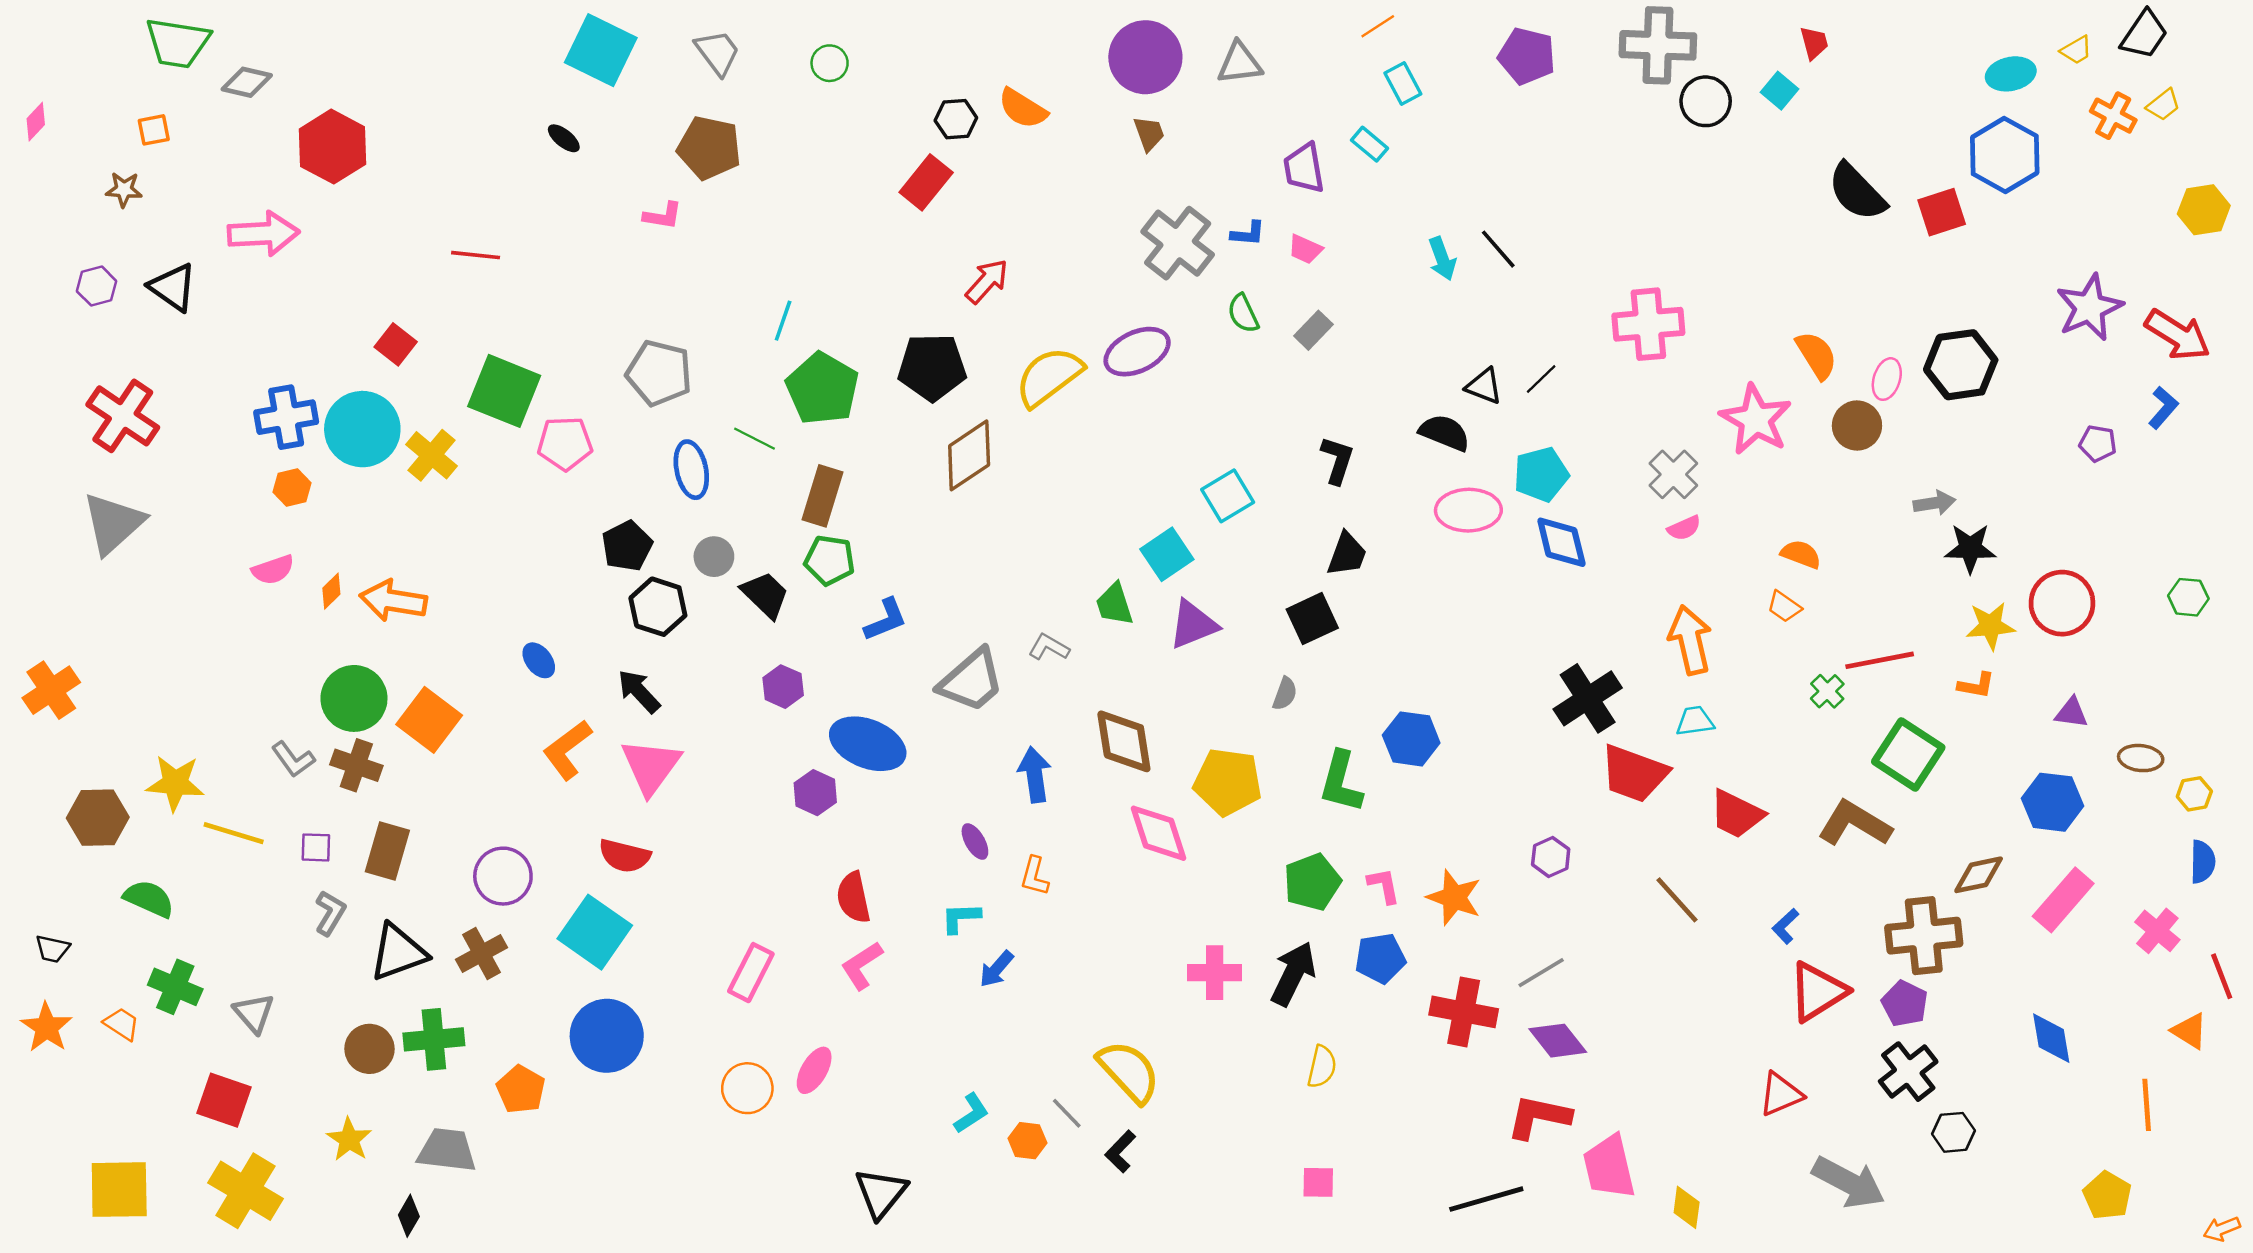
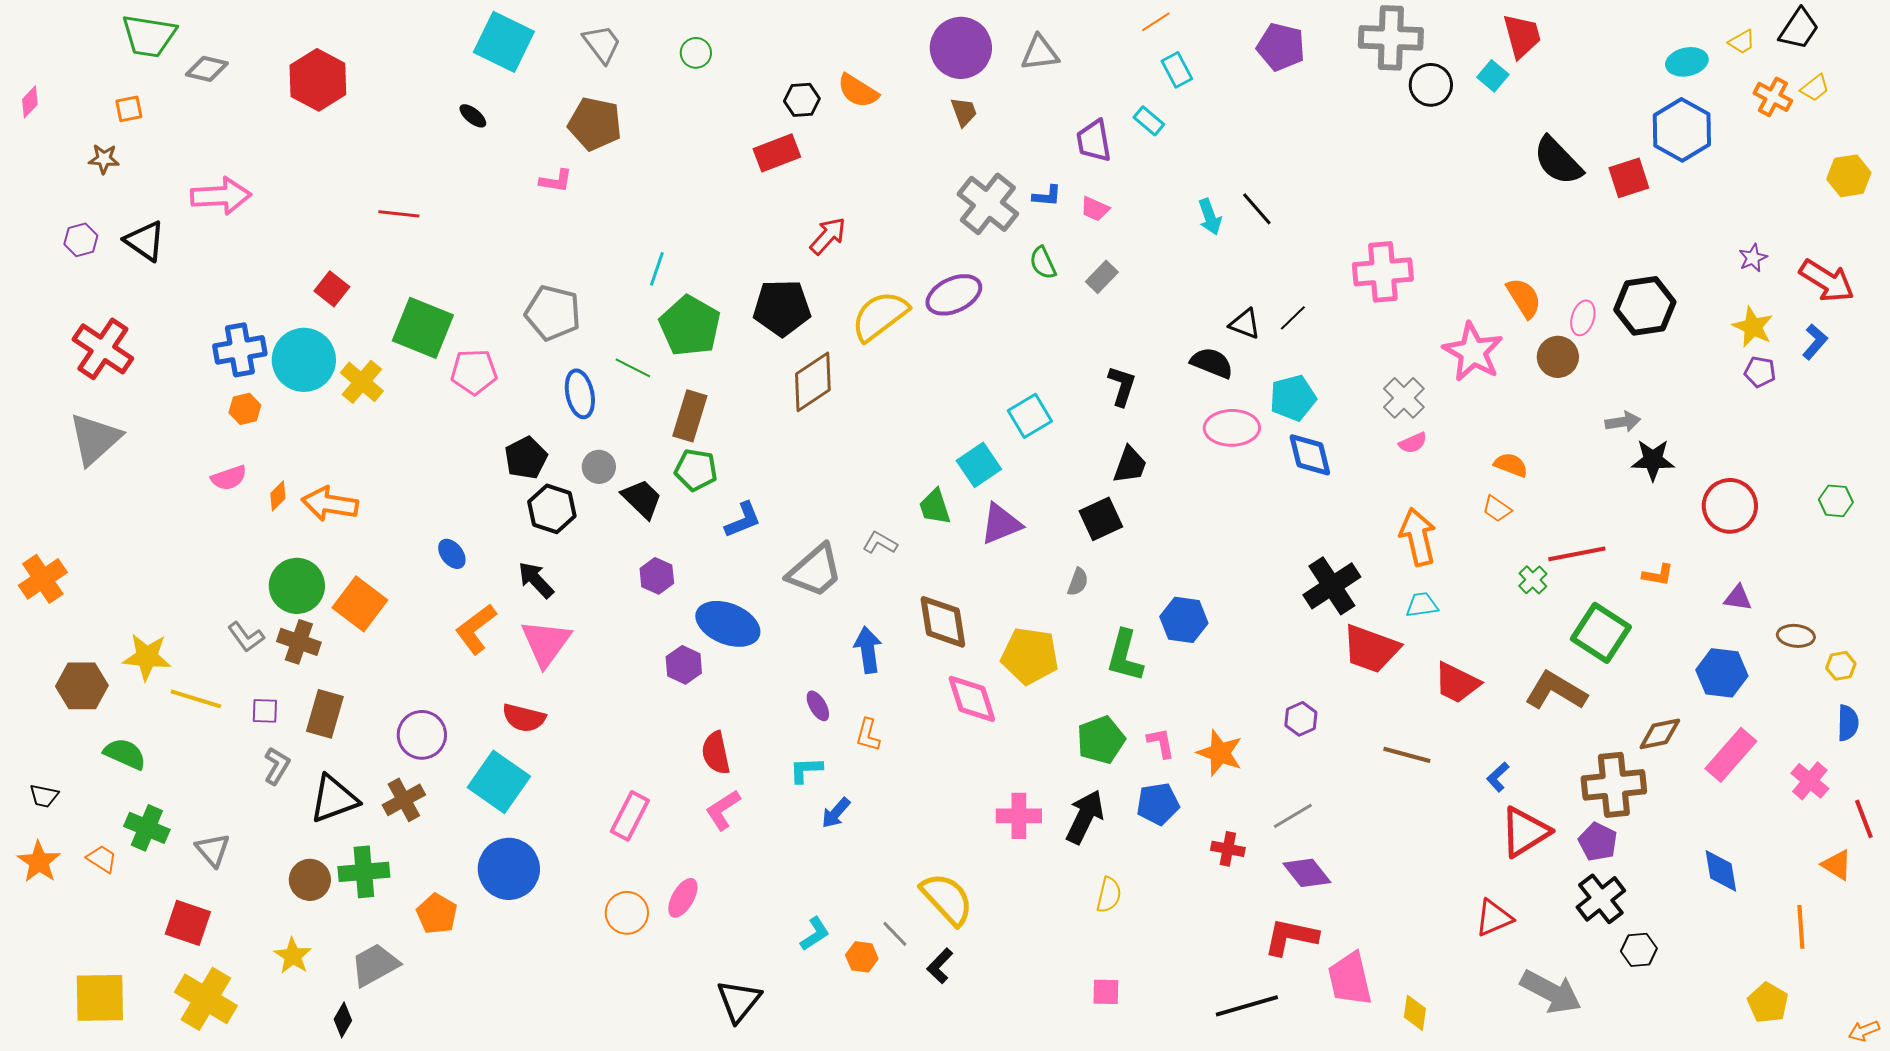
red trapezoid: (1814, 43) -> (1522, 36), size x1.6
red hexagon: (333, 147) -> (318, 80), moved
red rectangle: (926, 182) -> (777, 153), turned 30
purple star: (2089, 308) -> (1753, 258), size x0.5
yellow star: (1990, 626) -> (1753, 327), moved, turned 30
brown line: (1677, 900) -> (1407, 755), turned -33
red cross: (1464, 1012) -> (1228, 849), size x0.6
gray trapezoid: (447, 1150) -> (375, 965), turned -36

